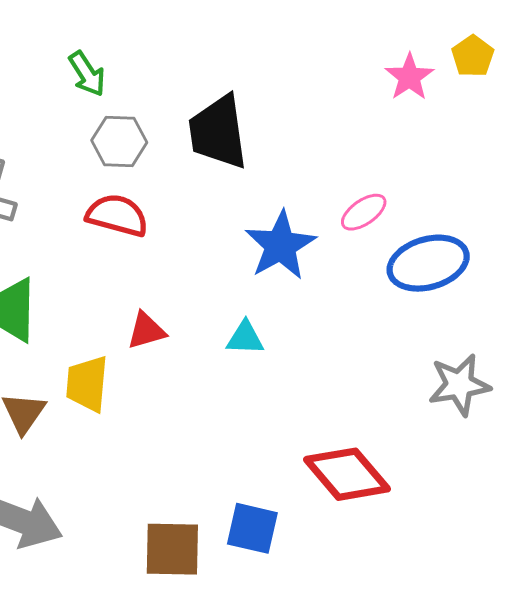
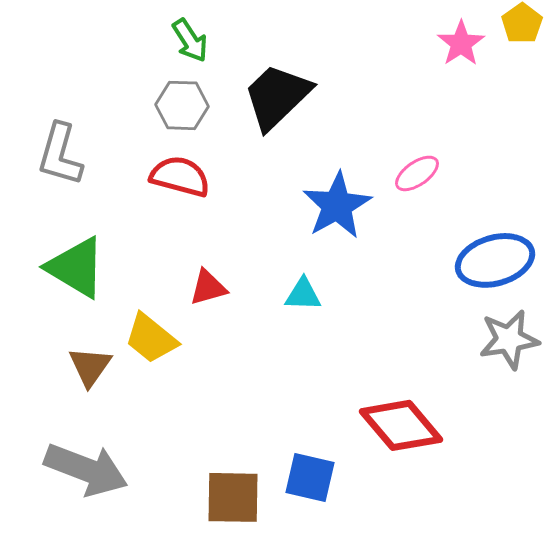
green arrow: (87, 74) -> (190, 40), moved
black trapezoid: (218, 132) -> (277, 96), turned 54
blue ellipse: (428, 263) -> (495, 260), moved
yellow trapezoid: (87, 384) -> (151, 338), turned -56

